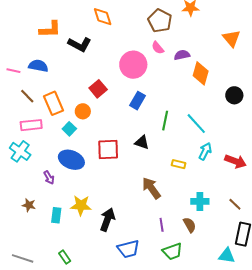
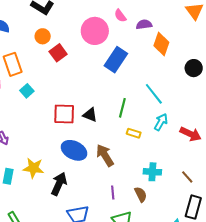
blue rectangle: (137, 101) -> (116, 60), moved, size x1.4
orange circle: (83, 111) -> (43, 36), moved
green line: (165, 121) -> (122, 108), moved
black triangle: (142, 142) -> (90, 115), moved
blue ellipse: (71, 160) -> (74, 150), moved

